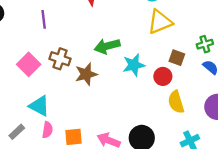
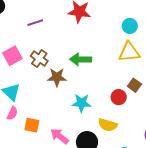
purple line: (44, 19) -> (35, 23), turned 63
cyan star: (134, 65) -> (81, 103), moved
yellow semicircle: (176, 102) -> (108, 125), moved, turned -72

